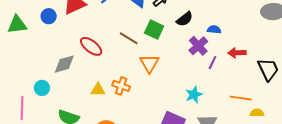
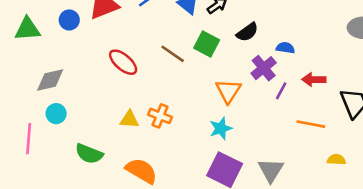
orange triangle: (149, 63) -> (228, 91), moved
gray diamond: (64, 64) -> (50, 80), moved
cyan star: (194, 95) -> (221, 128), moved
orange line: (241, 98) -> (311, 124), moved

